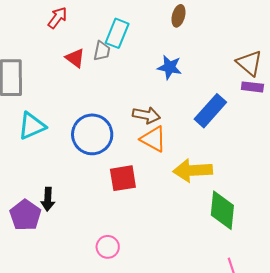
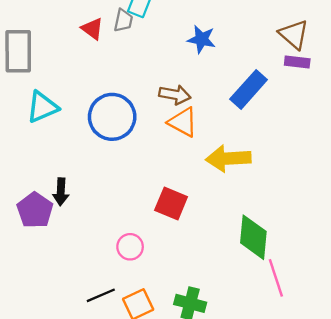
red square: (123, 178) -> (171, 204), moved, turned 32
green diamond: (222, 210) -> (253, 237), moved

